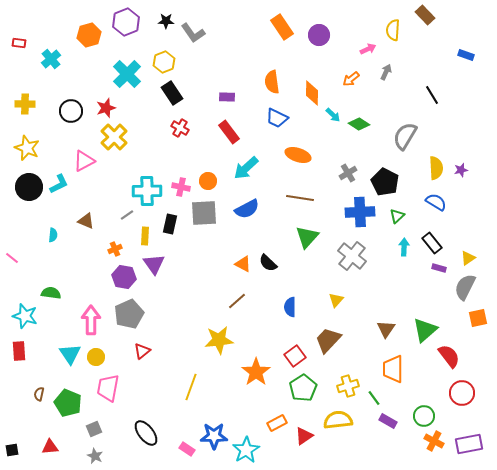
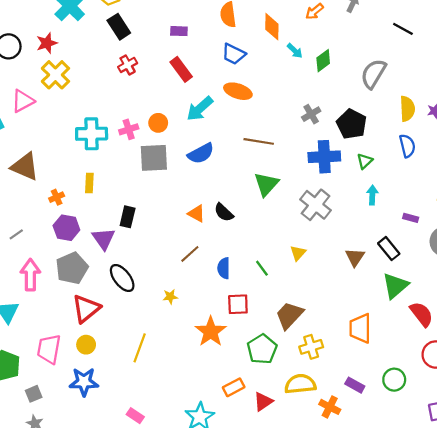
black line: (432, 95) -> (403, 29), turned -30
green diamond: (359, 124) -> (323, 61), turned -70
red cross: (180, 128) -> (128, 65), turned 30
orange ellipse: (298, 155) -> (238, 91), moved
pink cross: (181, 187) -> (129, 129), turned -30
blue semicircle: (436, 202) -> (407, 146), turned 45
gray line: (127, 215) -> (16, 234), moved
brown triangle: (86, 221) -> (25, 167), size x1.6
black rectangle: (170, 224) -> (128, 217), moved
black rectangle: (432, 243) -> (389, 249), moved
purple triangle: (154, 264) -> (104, 239), moved
blue semicircle: (290, 307) -> (224, 268), moved
brown triangle: (386, 329) -> (355, 257), moved
yellow star: (219, 340) -> (170, 297), size x0.5
brown trapezoid: (328, 340) -> (289, 315), moved
red triangle: (142, 351) -> (86, 309), size x1.6
red square: (295, 356) -> (238, 304), moved, turned 35
yellow circle: (96, 357) -> (86, 345), moved
green line: (374, 398) -> (262, 268), moved
black ellipse: (146, 433) -> (122, 278), moved
blue star: (214, 436) -> (84, 382), moved
orange cross: (434, 441) -> (330, 407), moved

